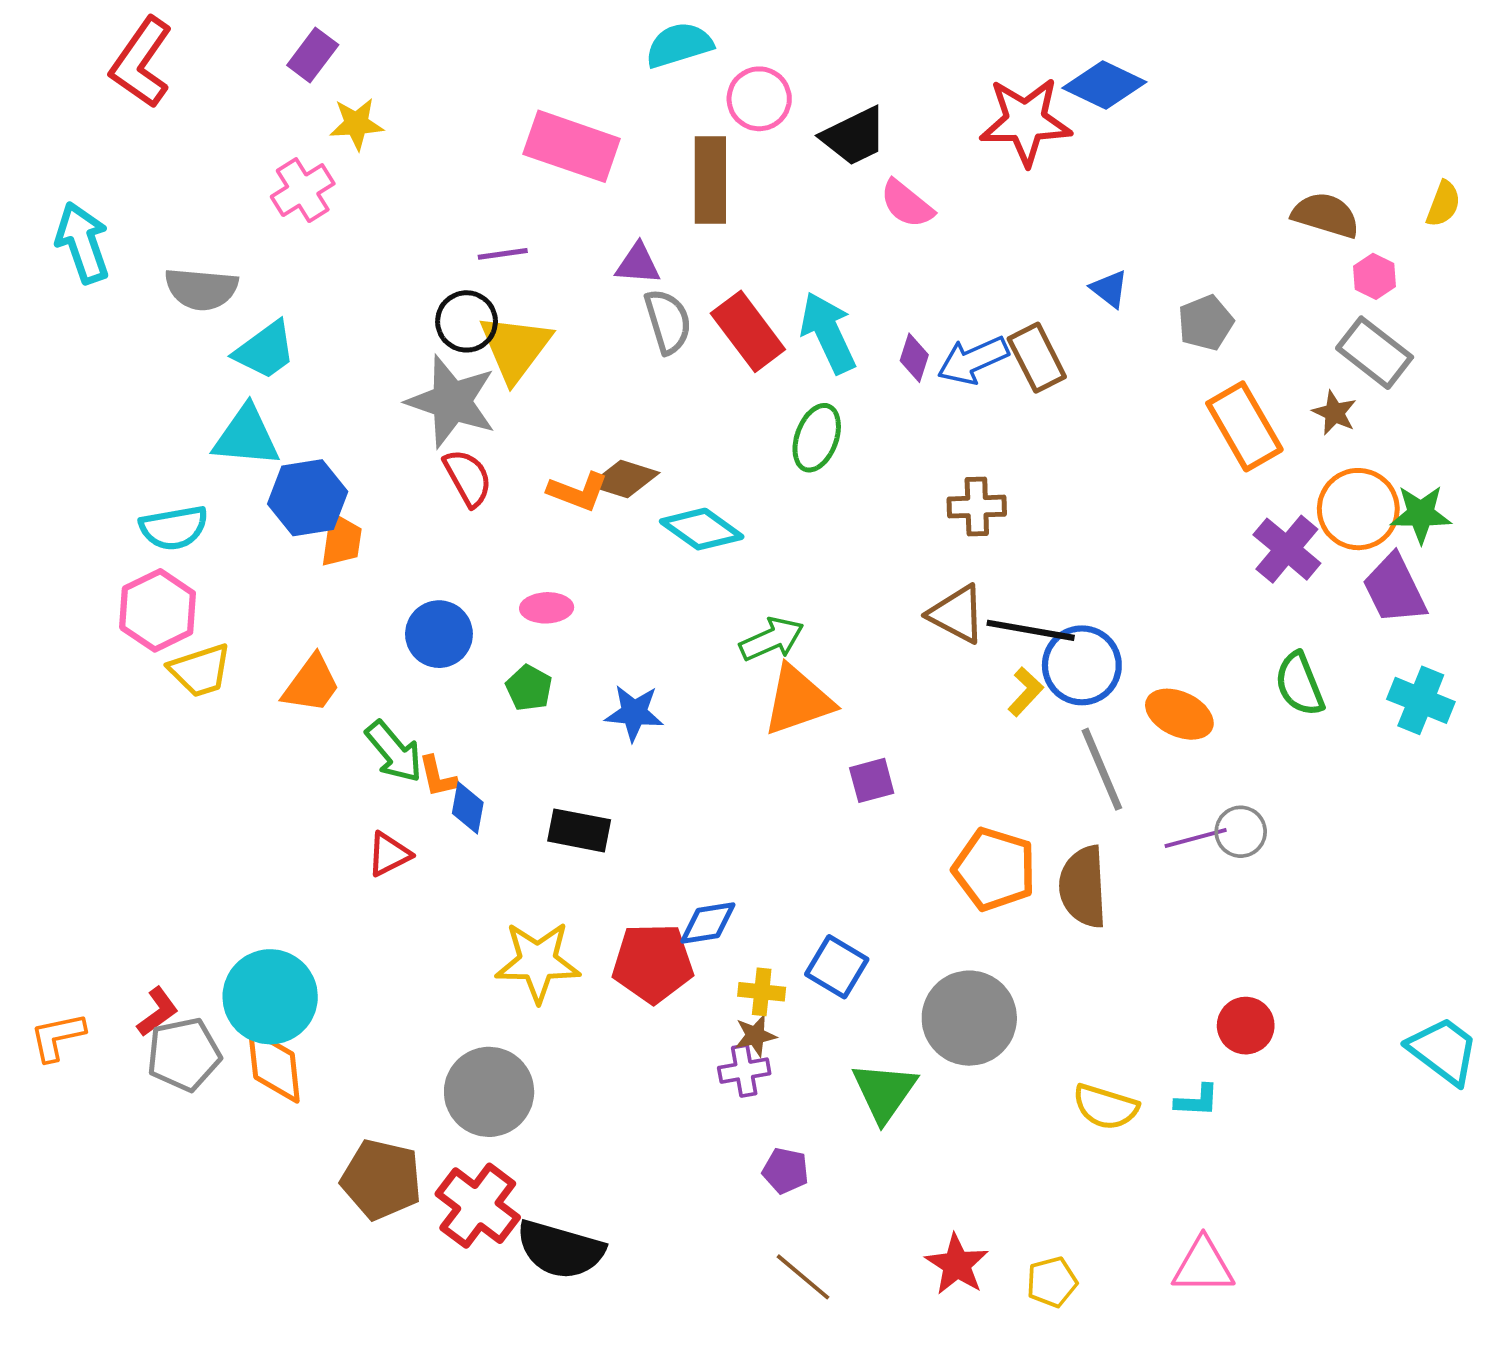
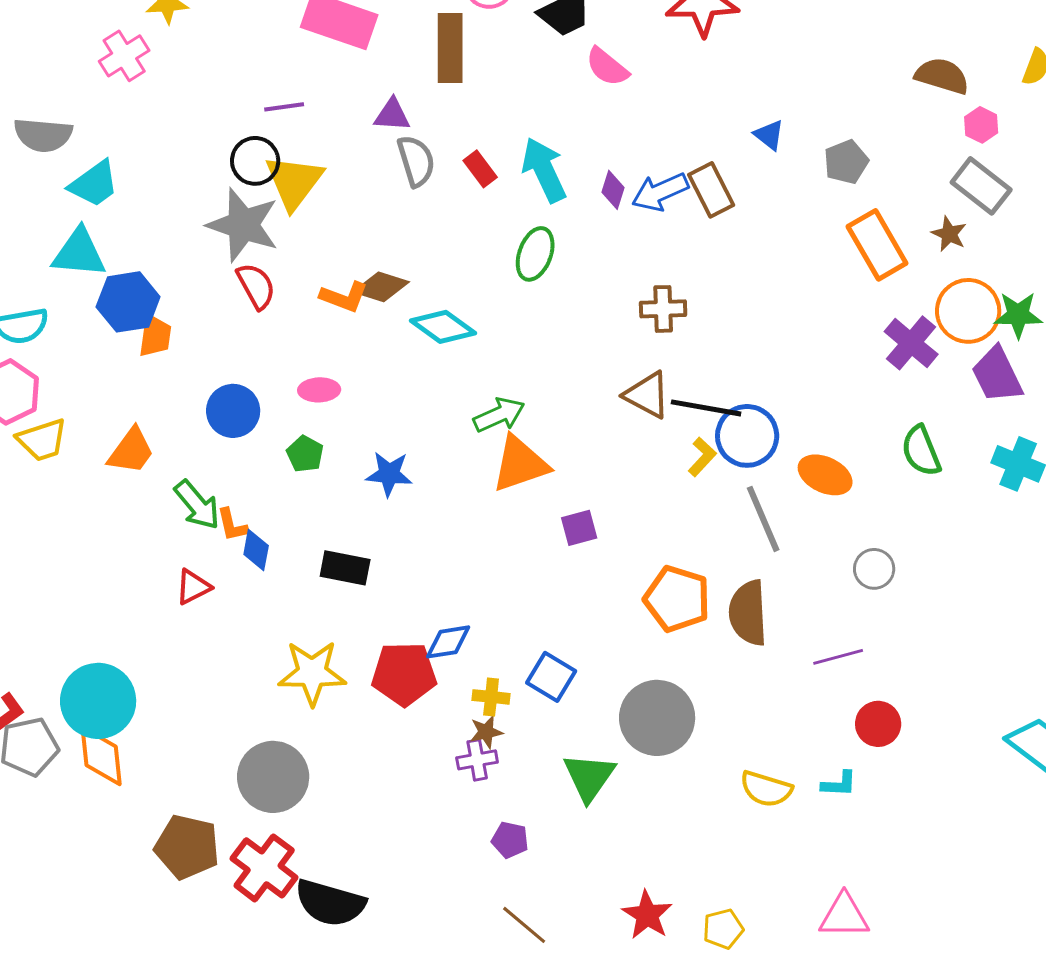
red rectangle: (748, 331) -> (480, 169), size x0.6
purple line: (1196, 838) -> (838, 657), moved

